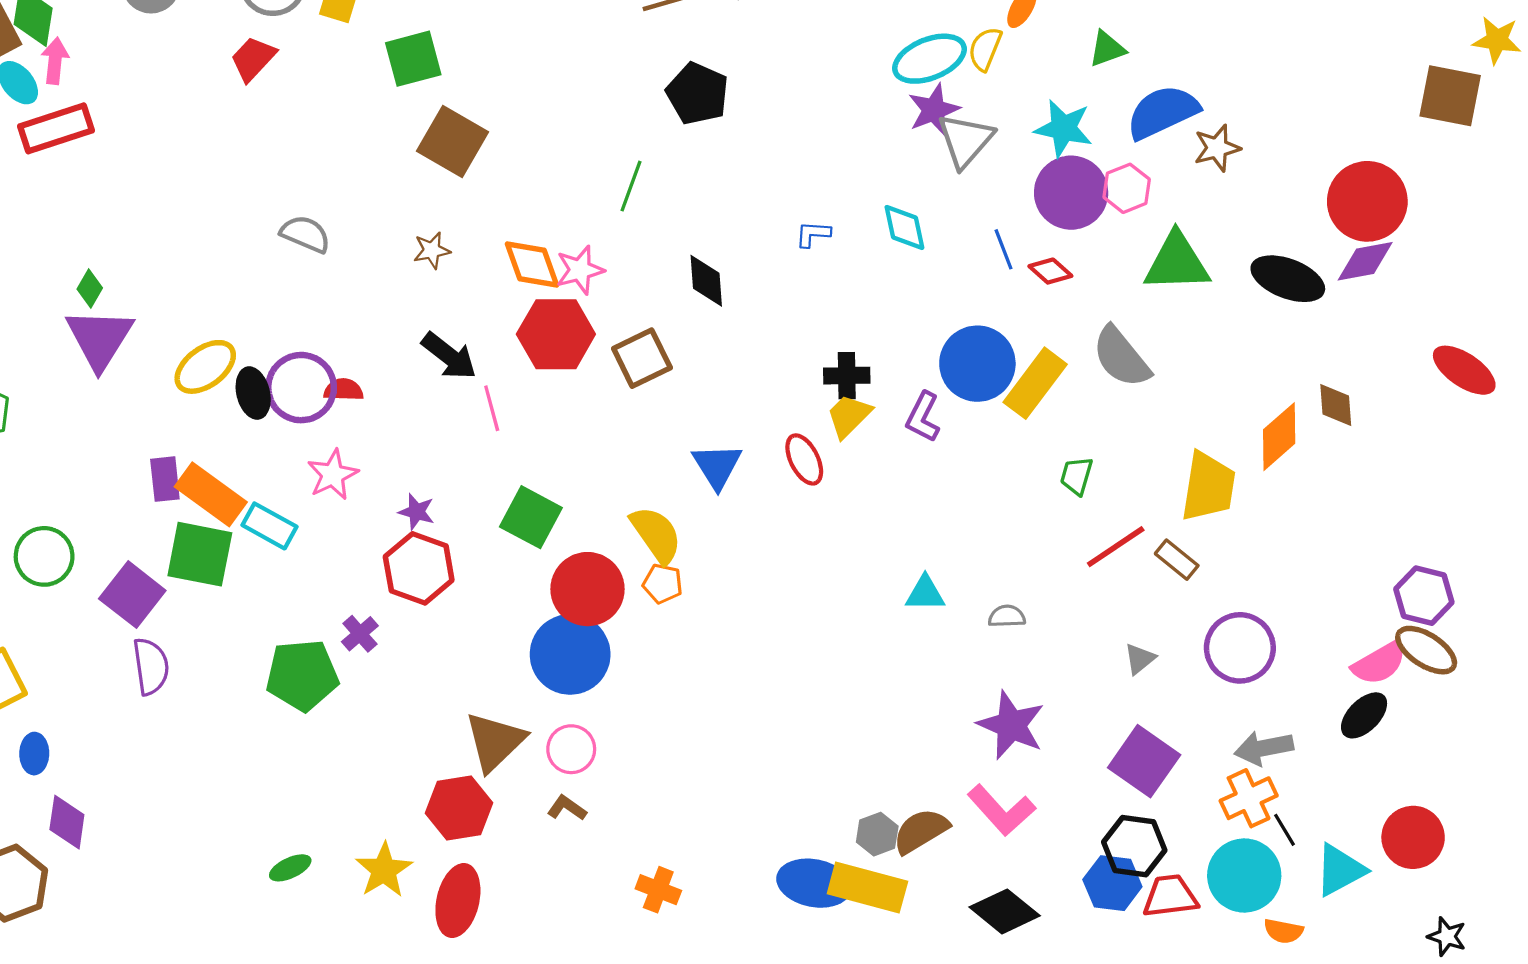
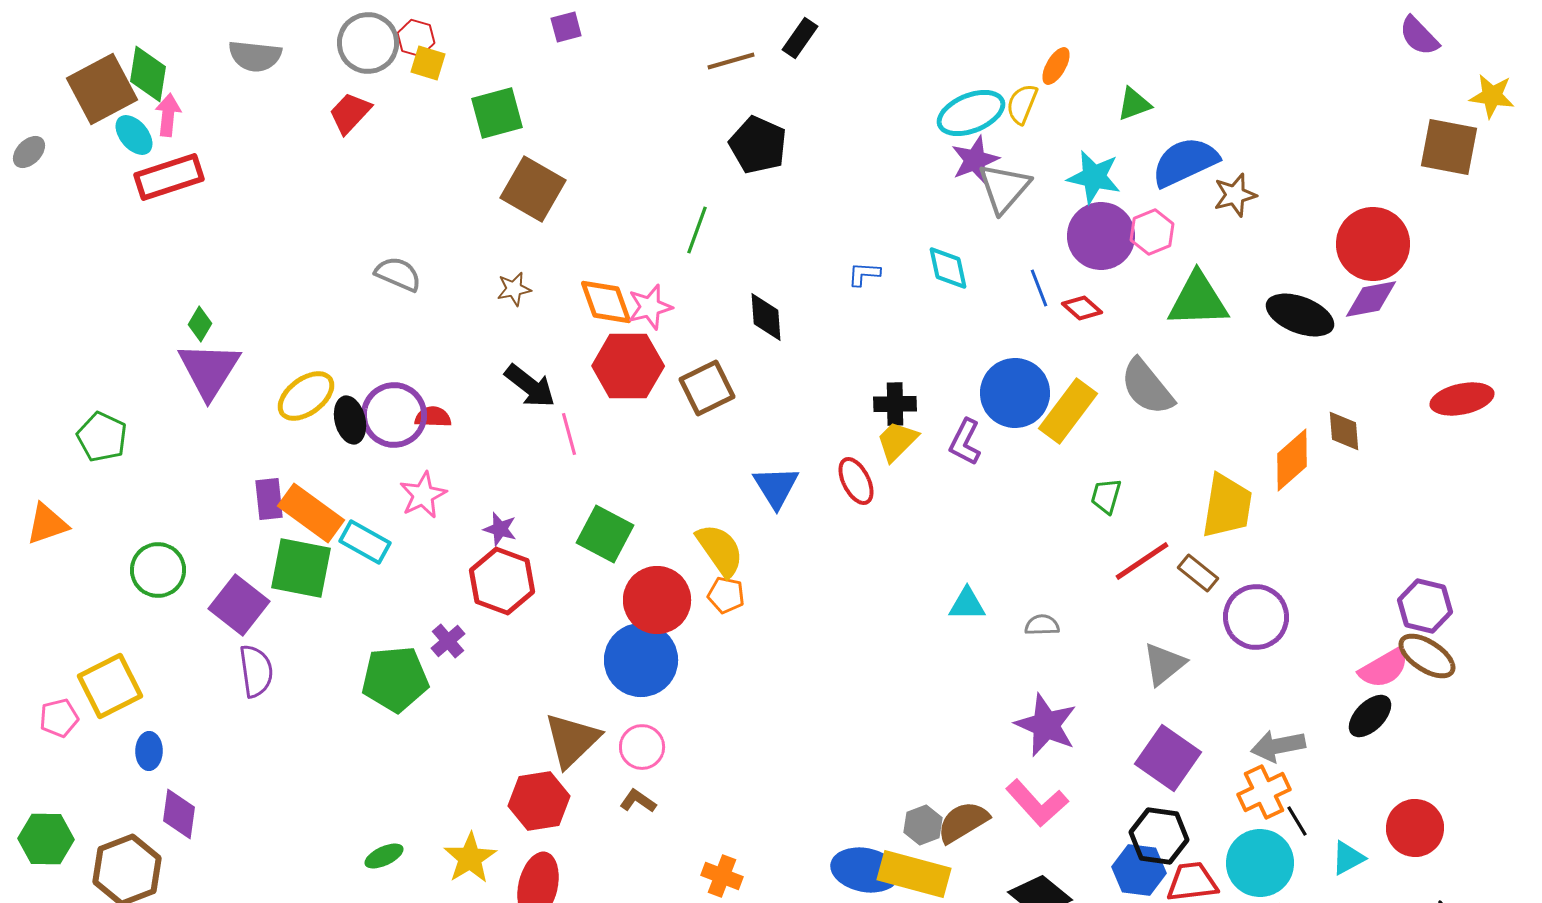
red ellipse: (1464, 370) -> (1462, 399), turned -46
purple circle: (1240, 648) -> (1256, 617), moved
gray triangle: (1140, 659) -> (1164, 664), size x1.5
cyan triangle: (1340, 870) -> (1348, 858), size x0.7

